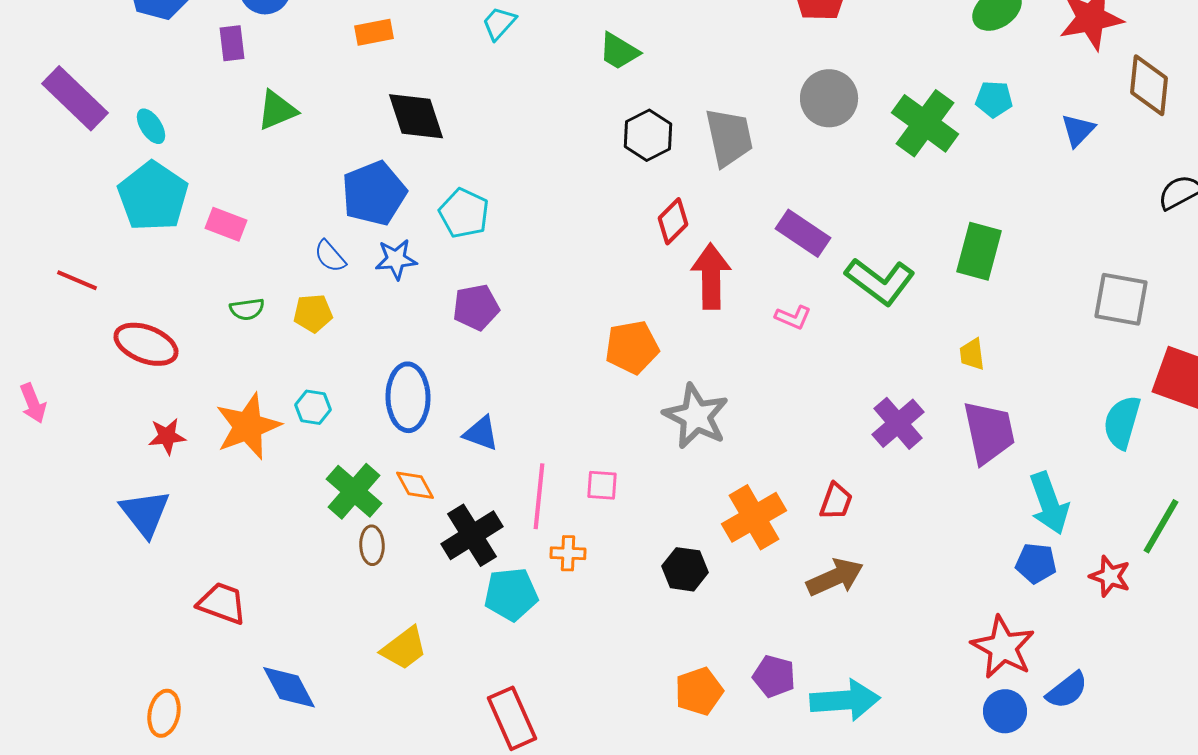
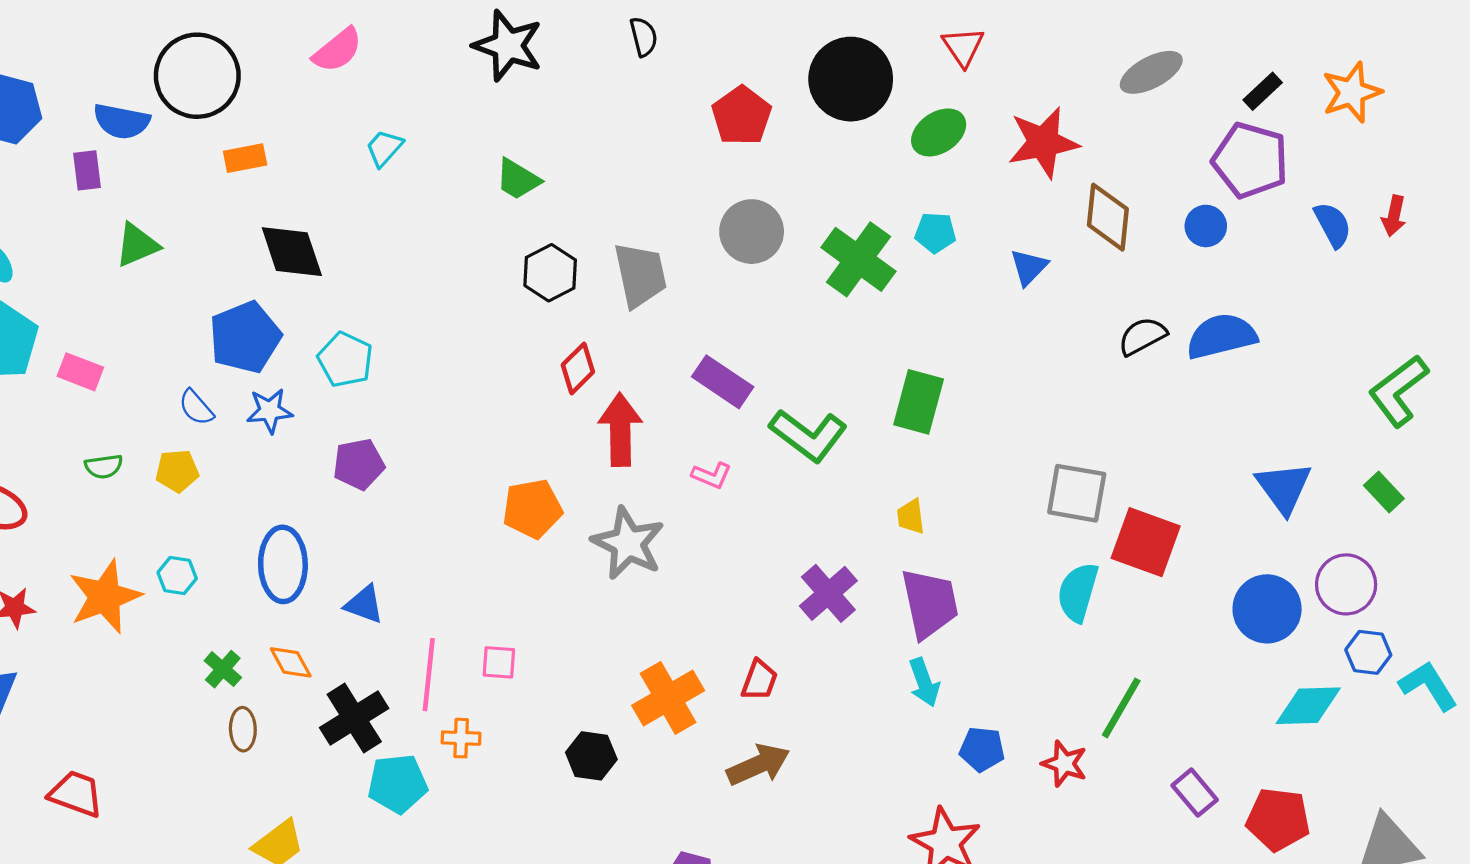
gray square: (1121, 299) -> (1077, 493), moved
gray star: (696, 416) -> (628, 543), moved
green cross: (354, 491) -> (223, 669), size x0.6
cyan arrow: (1049, 503) -> (924, 682), moved, size x0.7

